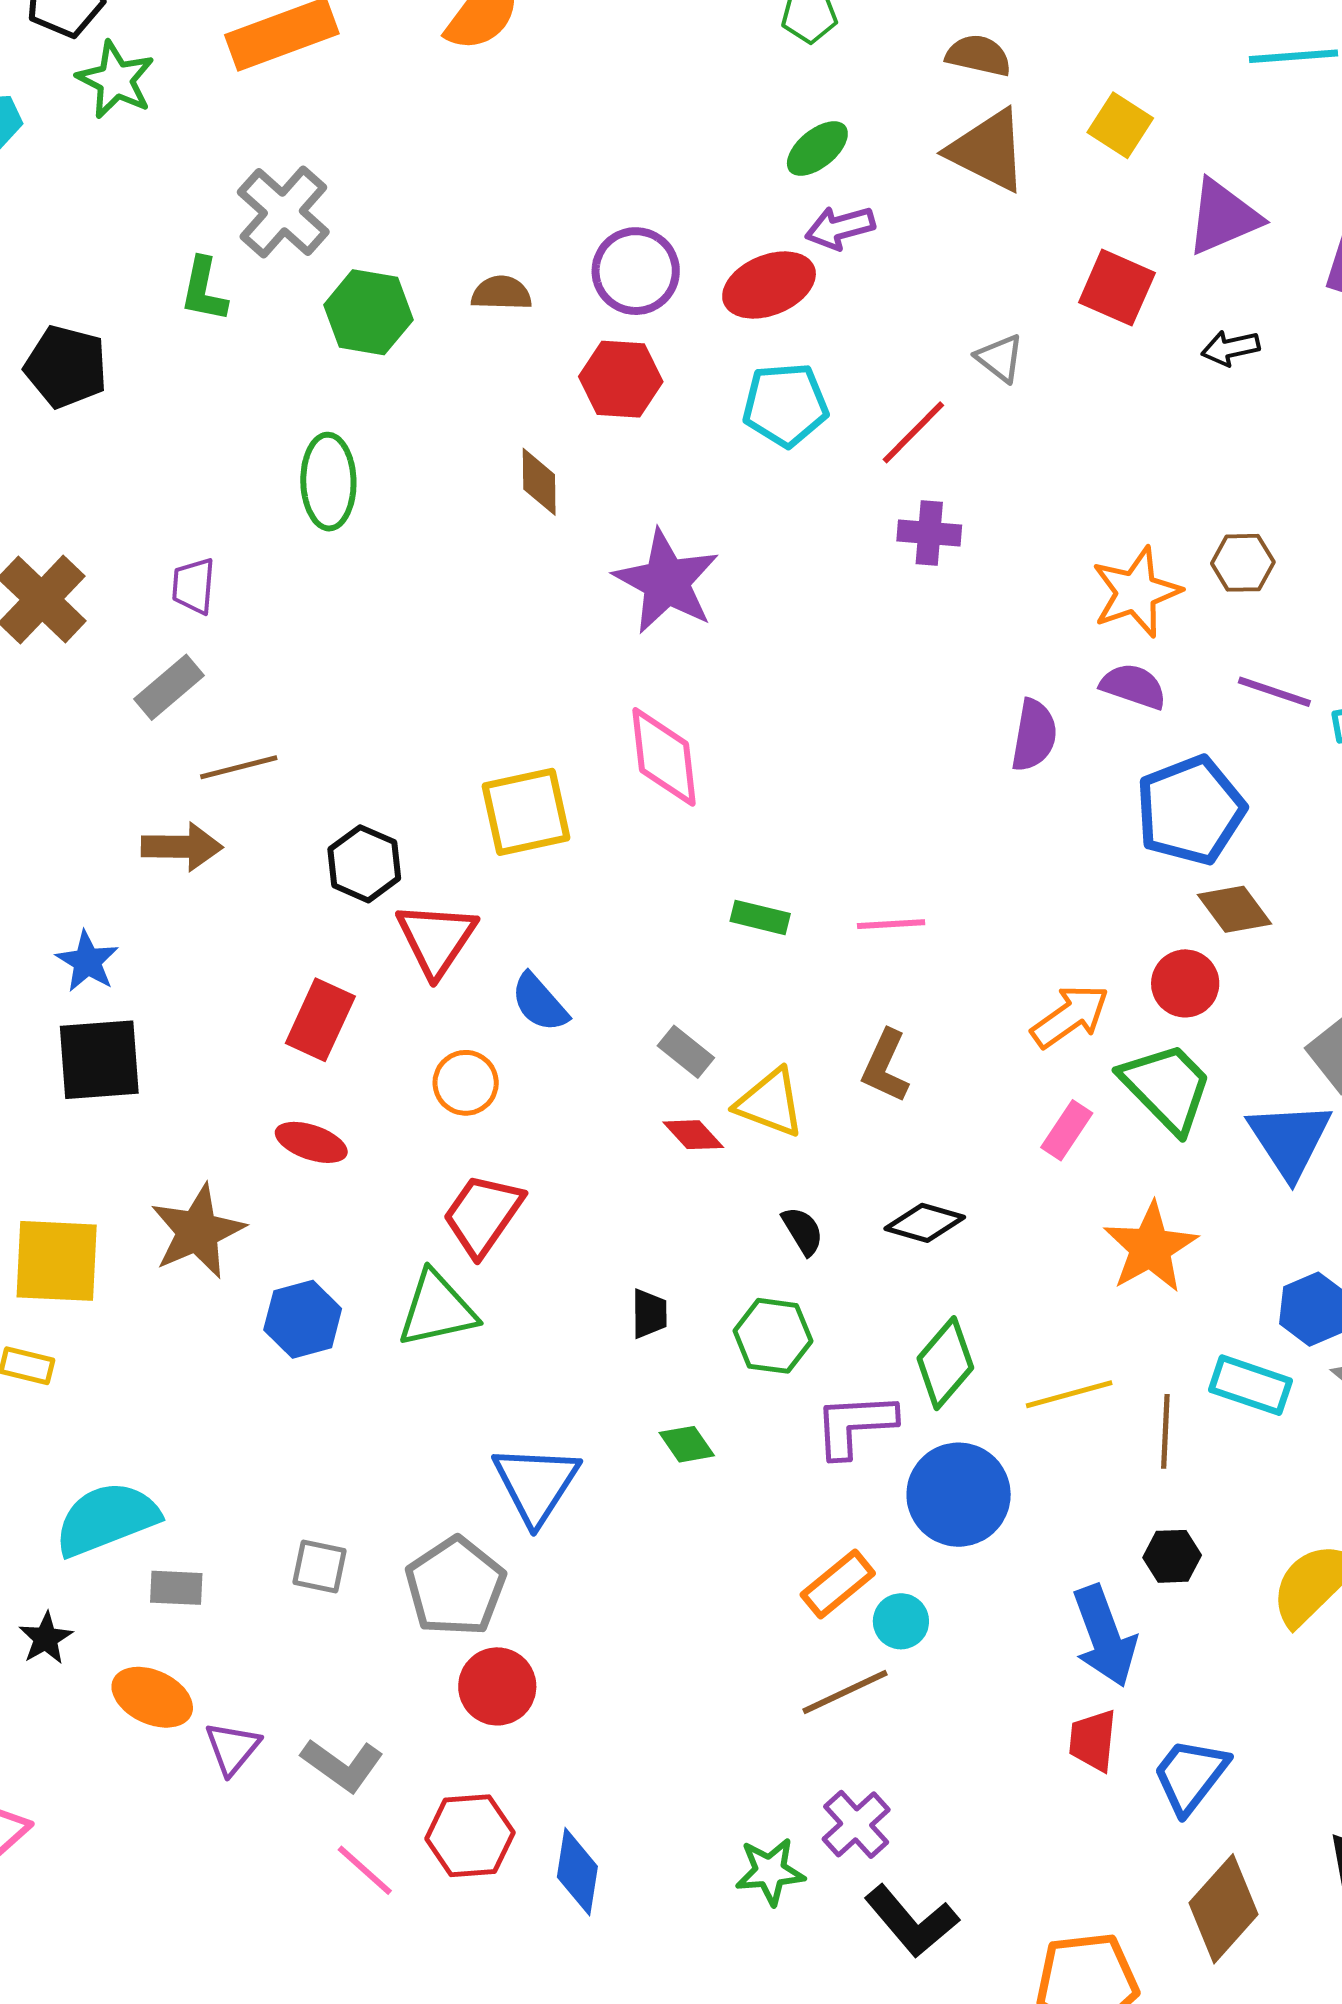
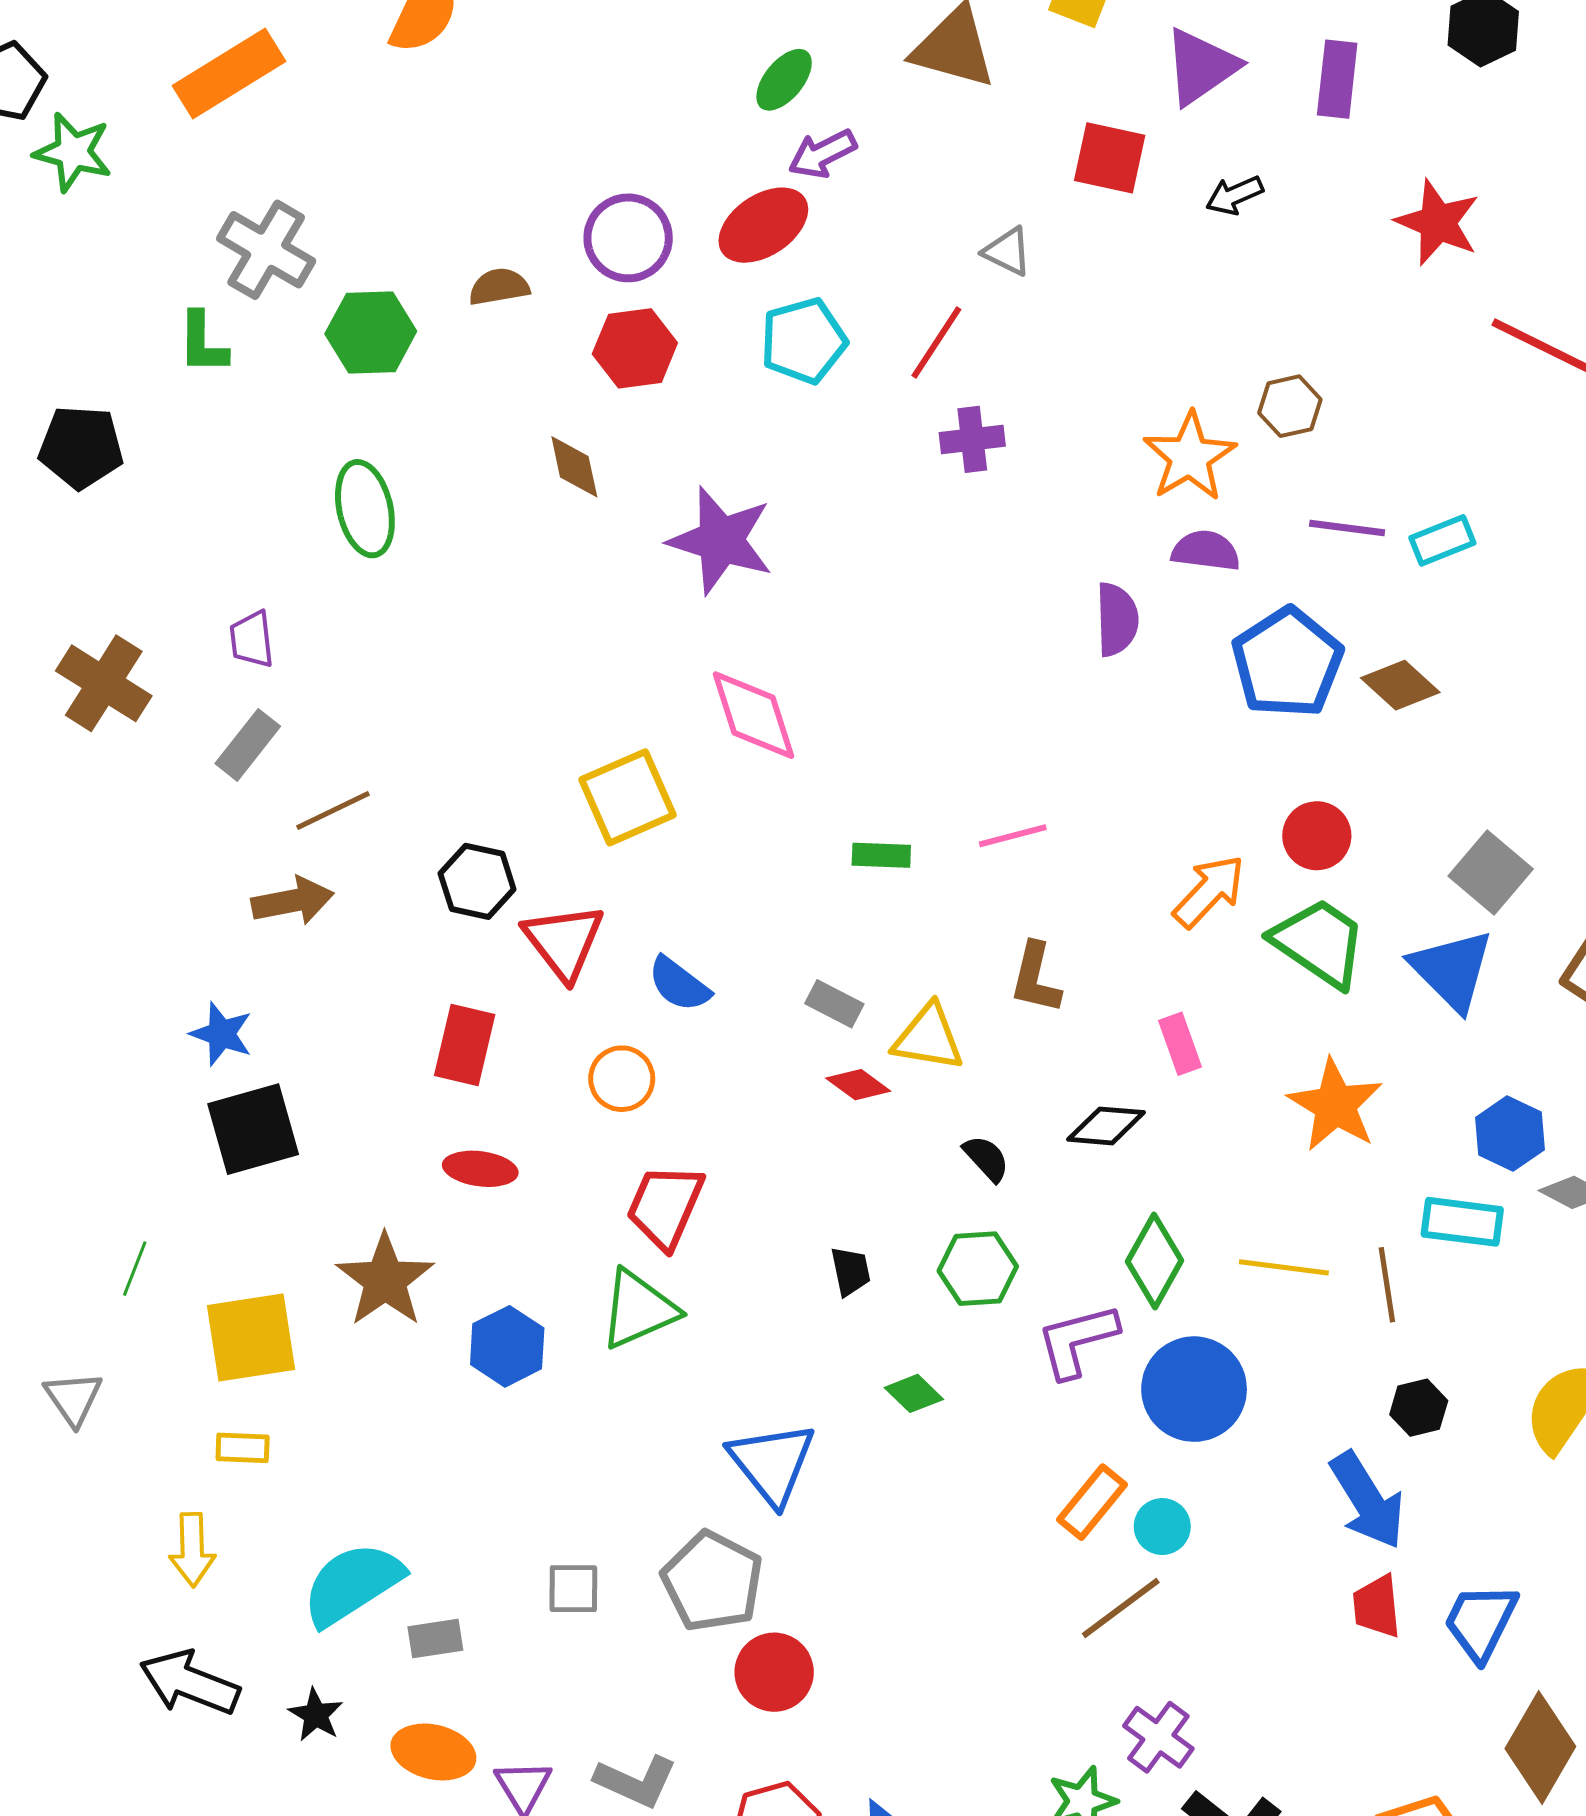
brown diamond: (1234, 909) -> (1400, 685), moved
pink rectangle: (1067, 1130) -> (1180, 1044), moved, turned -42
yellow line: (1069, 1394) -> (1284, 1267), turned 34

